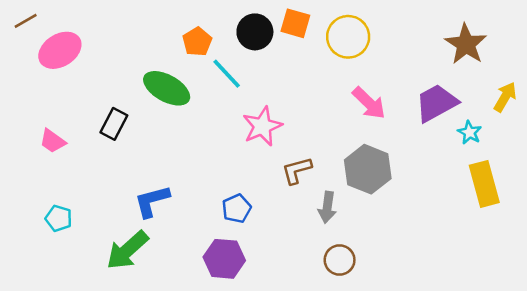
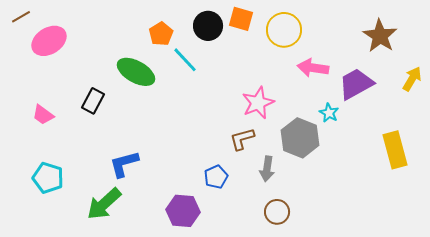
pink arrow: (369, 103) -> (313, 68), moved, turned 144
pink star: (262, 126) -> (258, 103), moved
cyan star: (470, 132) -> (329, 113), moved
blue pentagon: (237, 208) -> (216, 177), moved
cyan pentagon: (59, 218) -> (48, 178), size x1.4

